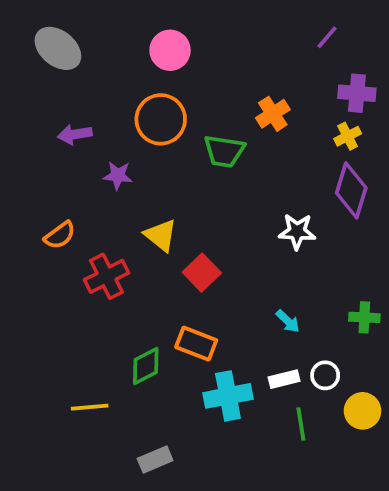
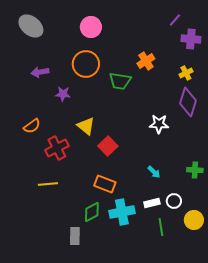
purple cross: (357, 93) -> (191, 39), moved
green diamond: (146, 366) -> (92, 212), moved
yellow line: (90, 407) -> (48, 184), moved
gray rectangle: (155, 459) -> (75, 236), moved, turned -66

